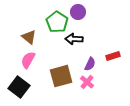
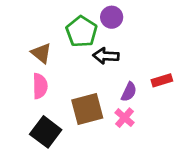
pink semicircle: (28, 60) -> (40, 86), turned 150
black square: (19, 87) -> (46, 132), moved

